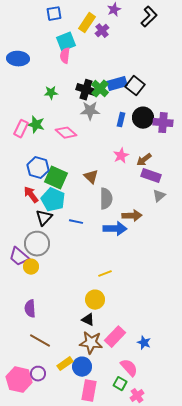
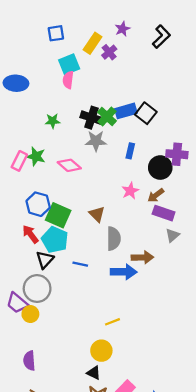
black circle: (143, 118) -> (160, 168), moved

